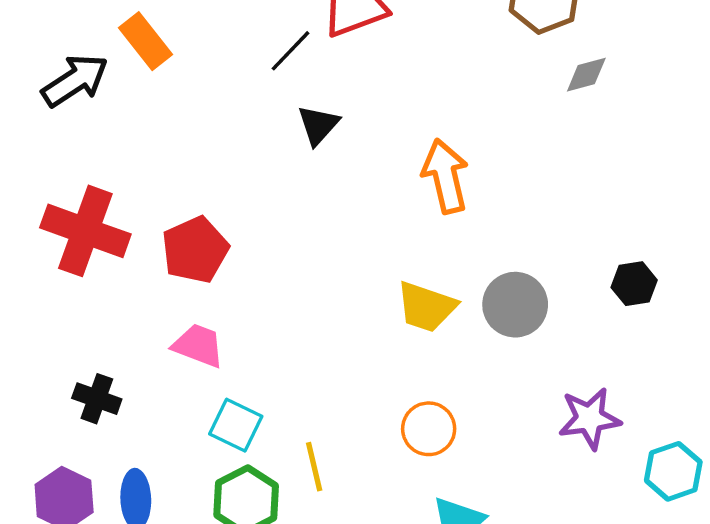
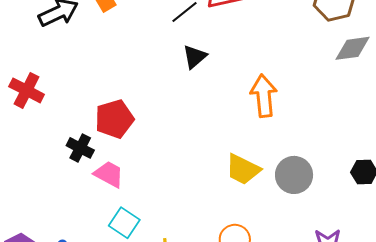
gray diamond: (586, 75) -> (352, 48), size x1.4
red cross: (85, 231) -> (27, 90), moved, size x0.7
black cross: (97, 399) -> (80, 148), moved

